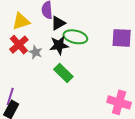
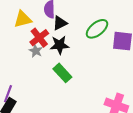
green ellipse: (75, 37) -> (97, 29), moved, turned -55
red cross: (19, 45) -> (39, 38), moved

